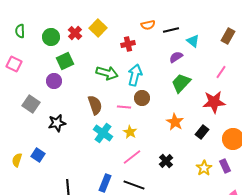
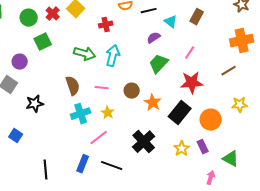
brown rectangle: (228, 36) -> (197, 17), moved
pink line: (221, 72) -> (190, 53), moved
purple circle: (54, 81) -> (20, 62), moved
brown circle: (142, 98) -> (132, 91), moved
black rectangle: (202, 132) -> (180, 113), size x1.6
cyan cross: (103, 133) -> (81, 114), turned 36
pink line: (132, 157) -> (99, 138), moved
black cross: (166, 161) -> (144, 142), size x1.6

